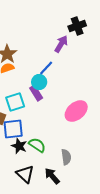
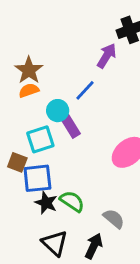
cyan circle: (39, 82) -> (58, 111), moved
gray semicircle: (66, 157) -> (114, 219), turned -42
black arrow: (52, 176) -> (94, 246), turned 66

